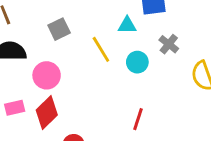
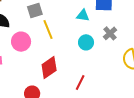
yellow line: (101, 49) -> (48, 30), moved
red diamond: (47, 112) -> (49, 68), moved

